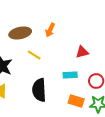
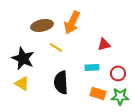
orange arrow: (50, 30) -> (72, 22), size x1.6

